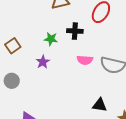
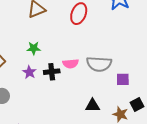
black cross: (75, 31) -> (52, 72), moved

